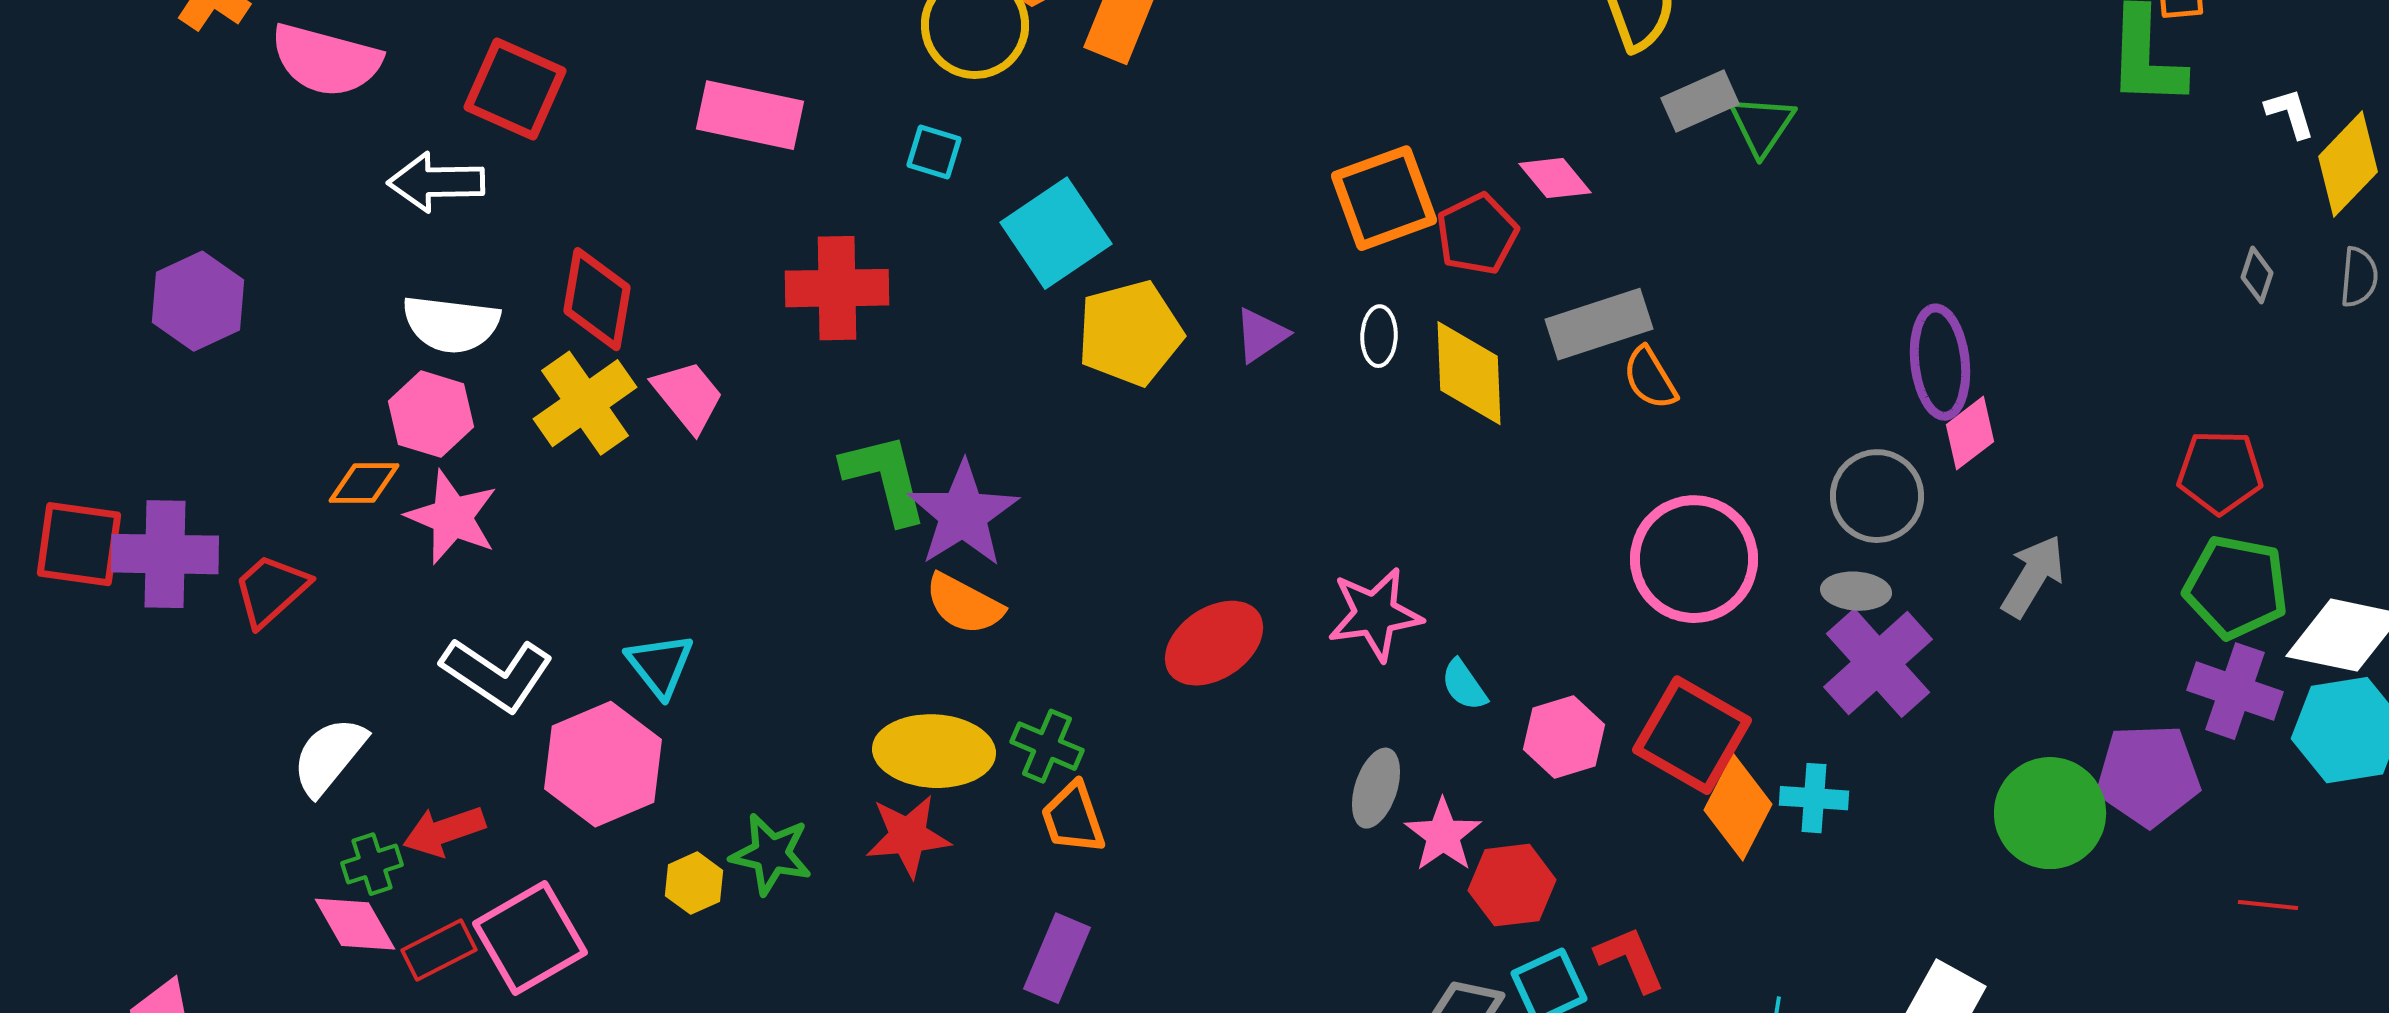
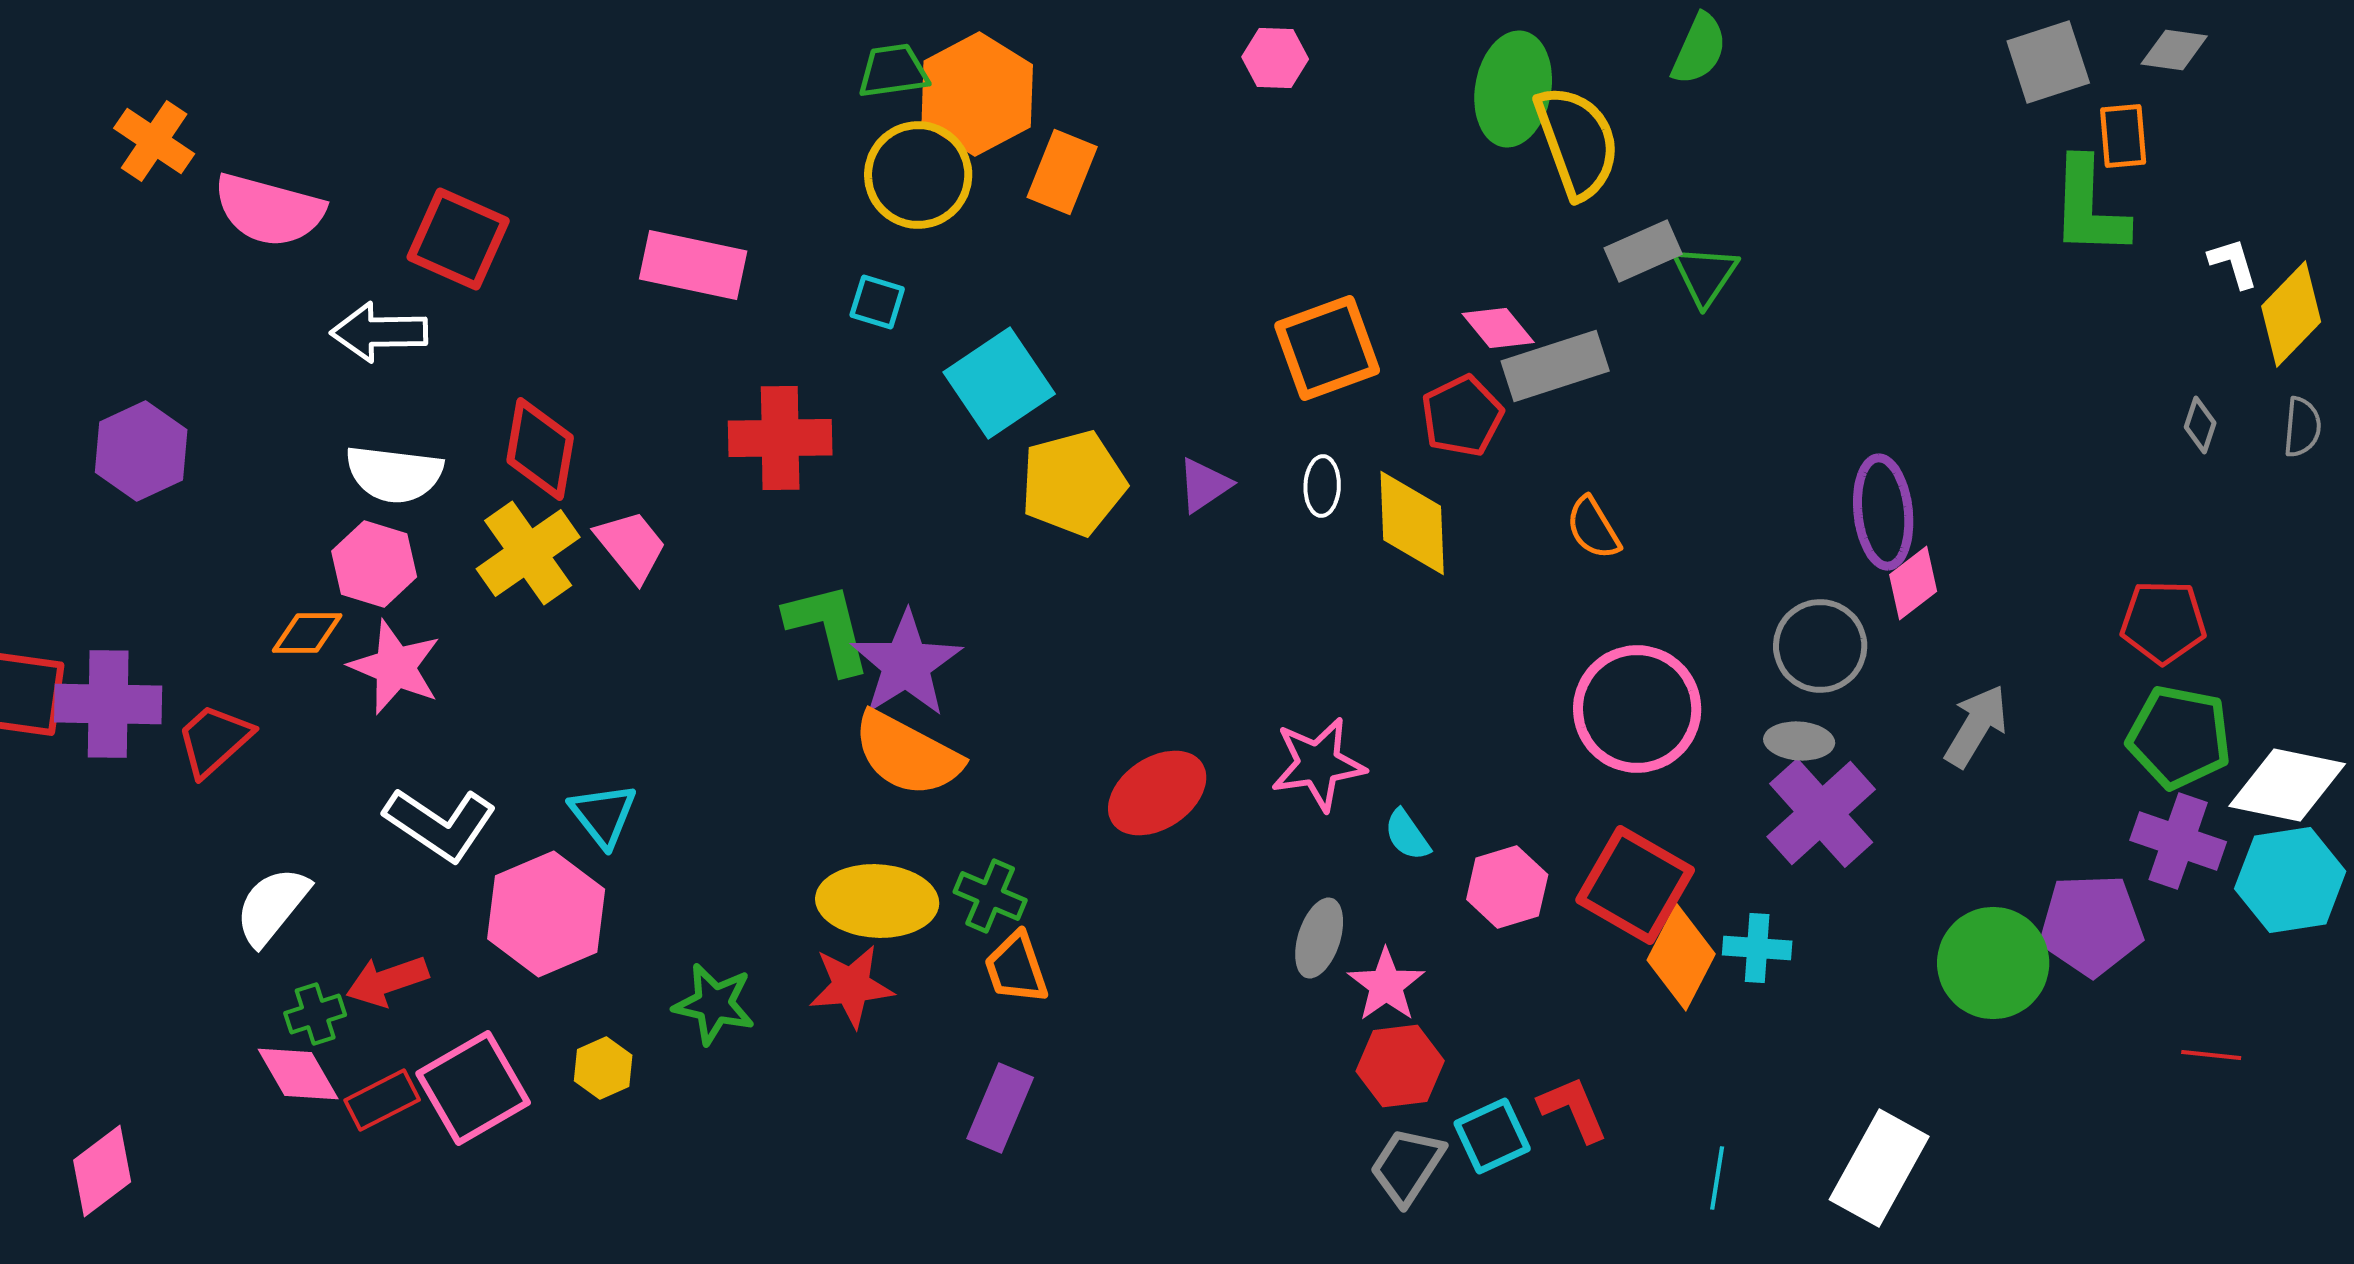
red pentagon: (1477, 234) -> (1462, 416), moved
gray rectangle: (1599, 324) -> (1555, 366), moved
orange semicircle: (964, 604) -> (907, 754), size x1.4
yellow hexagon: (694, 883) -> (603, 1068), moved
red hexagon: (1512, 885) -> (1400, 1066), moved

